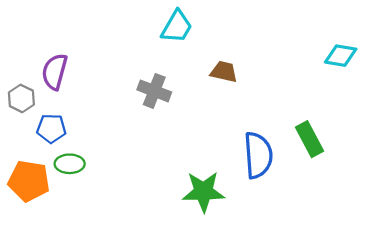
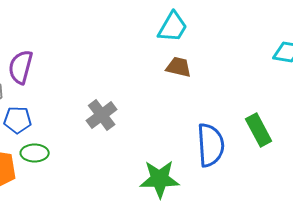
cyan trapezoid: (177, 27) -> (173, 27), moved
gray cross: (154, 91) -> (102, 115), moved, turned 32

